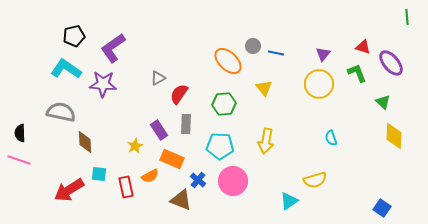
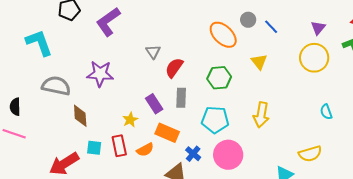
blue line: (276, 53) -> (271, 27), turned 35
cyan L-shape: (66, 69) -> (39, 43), moved, turned 36
gray triangle: (158, 78) -> (153, 52), turned -35
purple star: (103, 84) -> (100, 74), moved
red rectangle: (126, 187) -> (119, 146), moved

